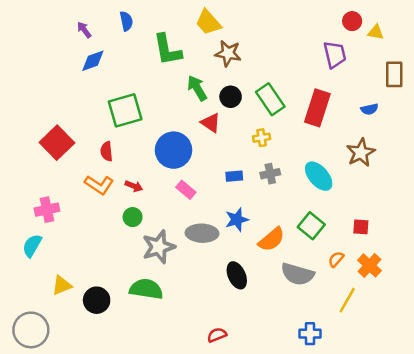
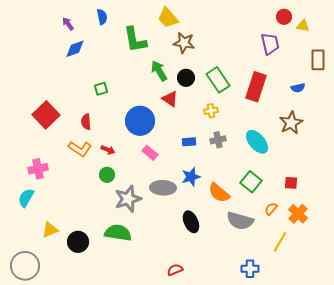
green square: (125, 110) -> (101, 89), size x0.5
orange semicircle: (272, 239) -> (219, 193), turned 80

